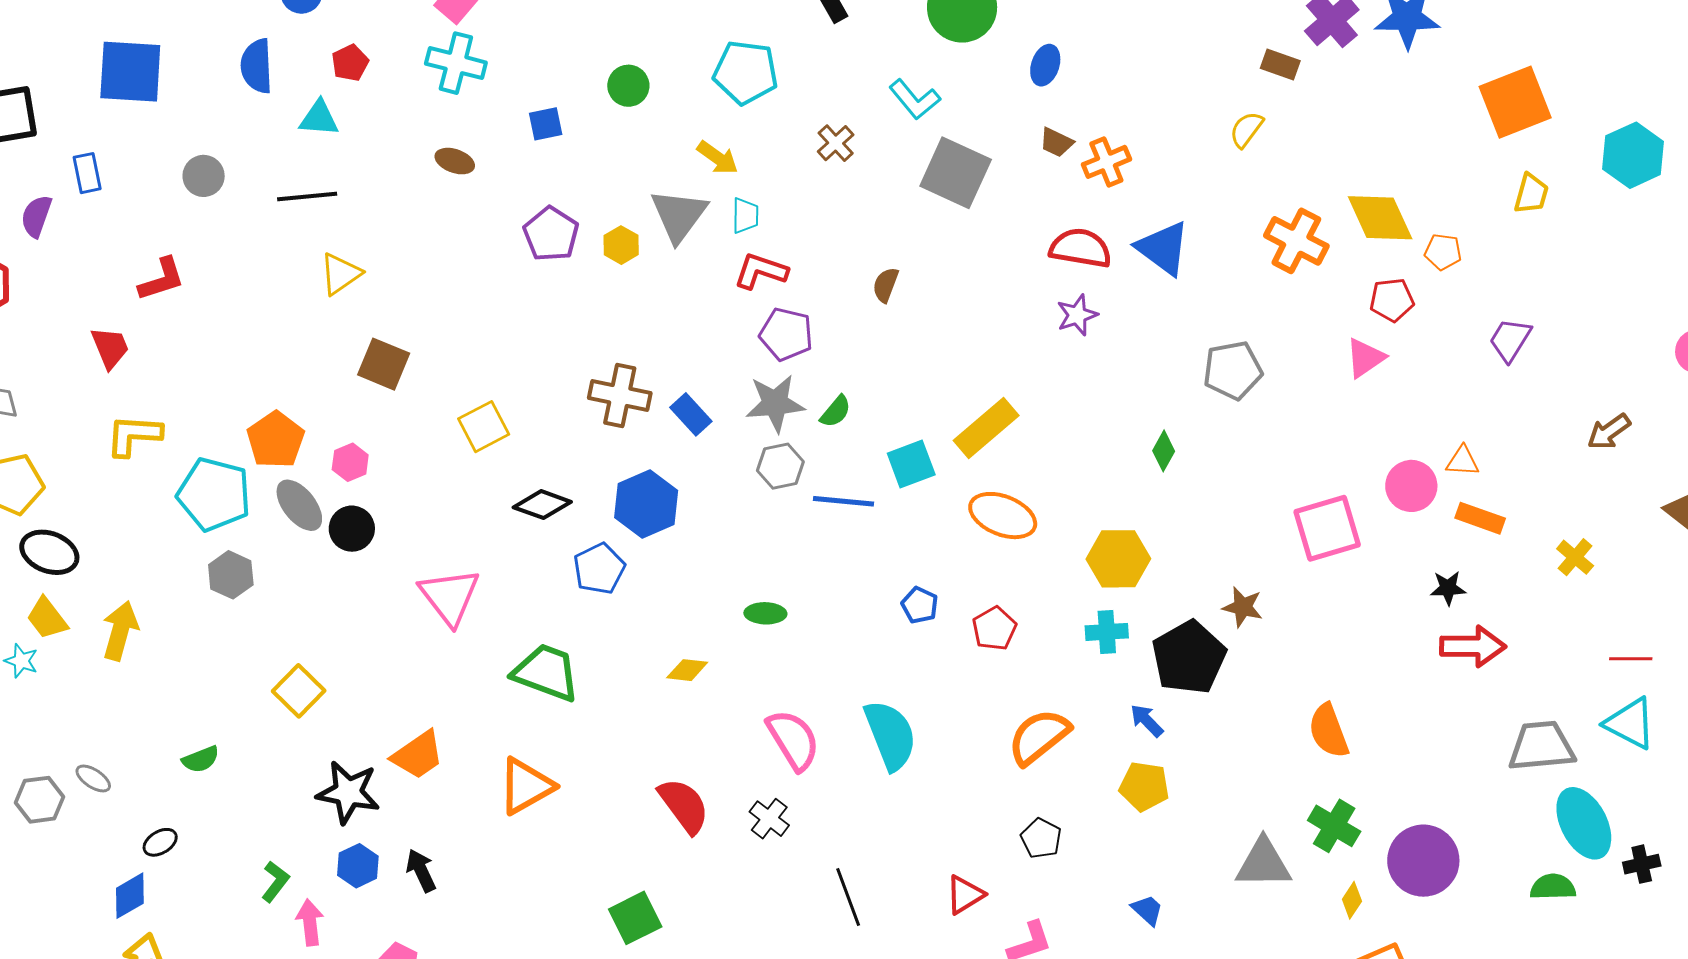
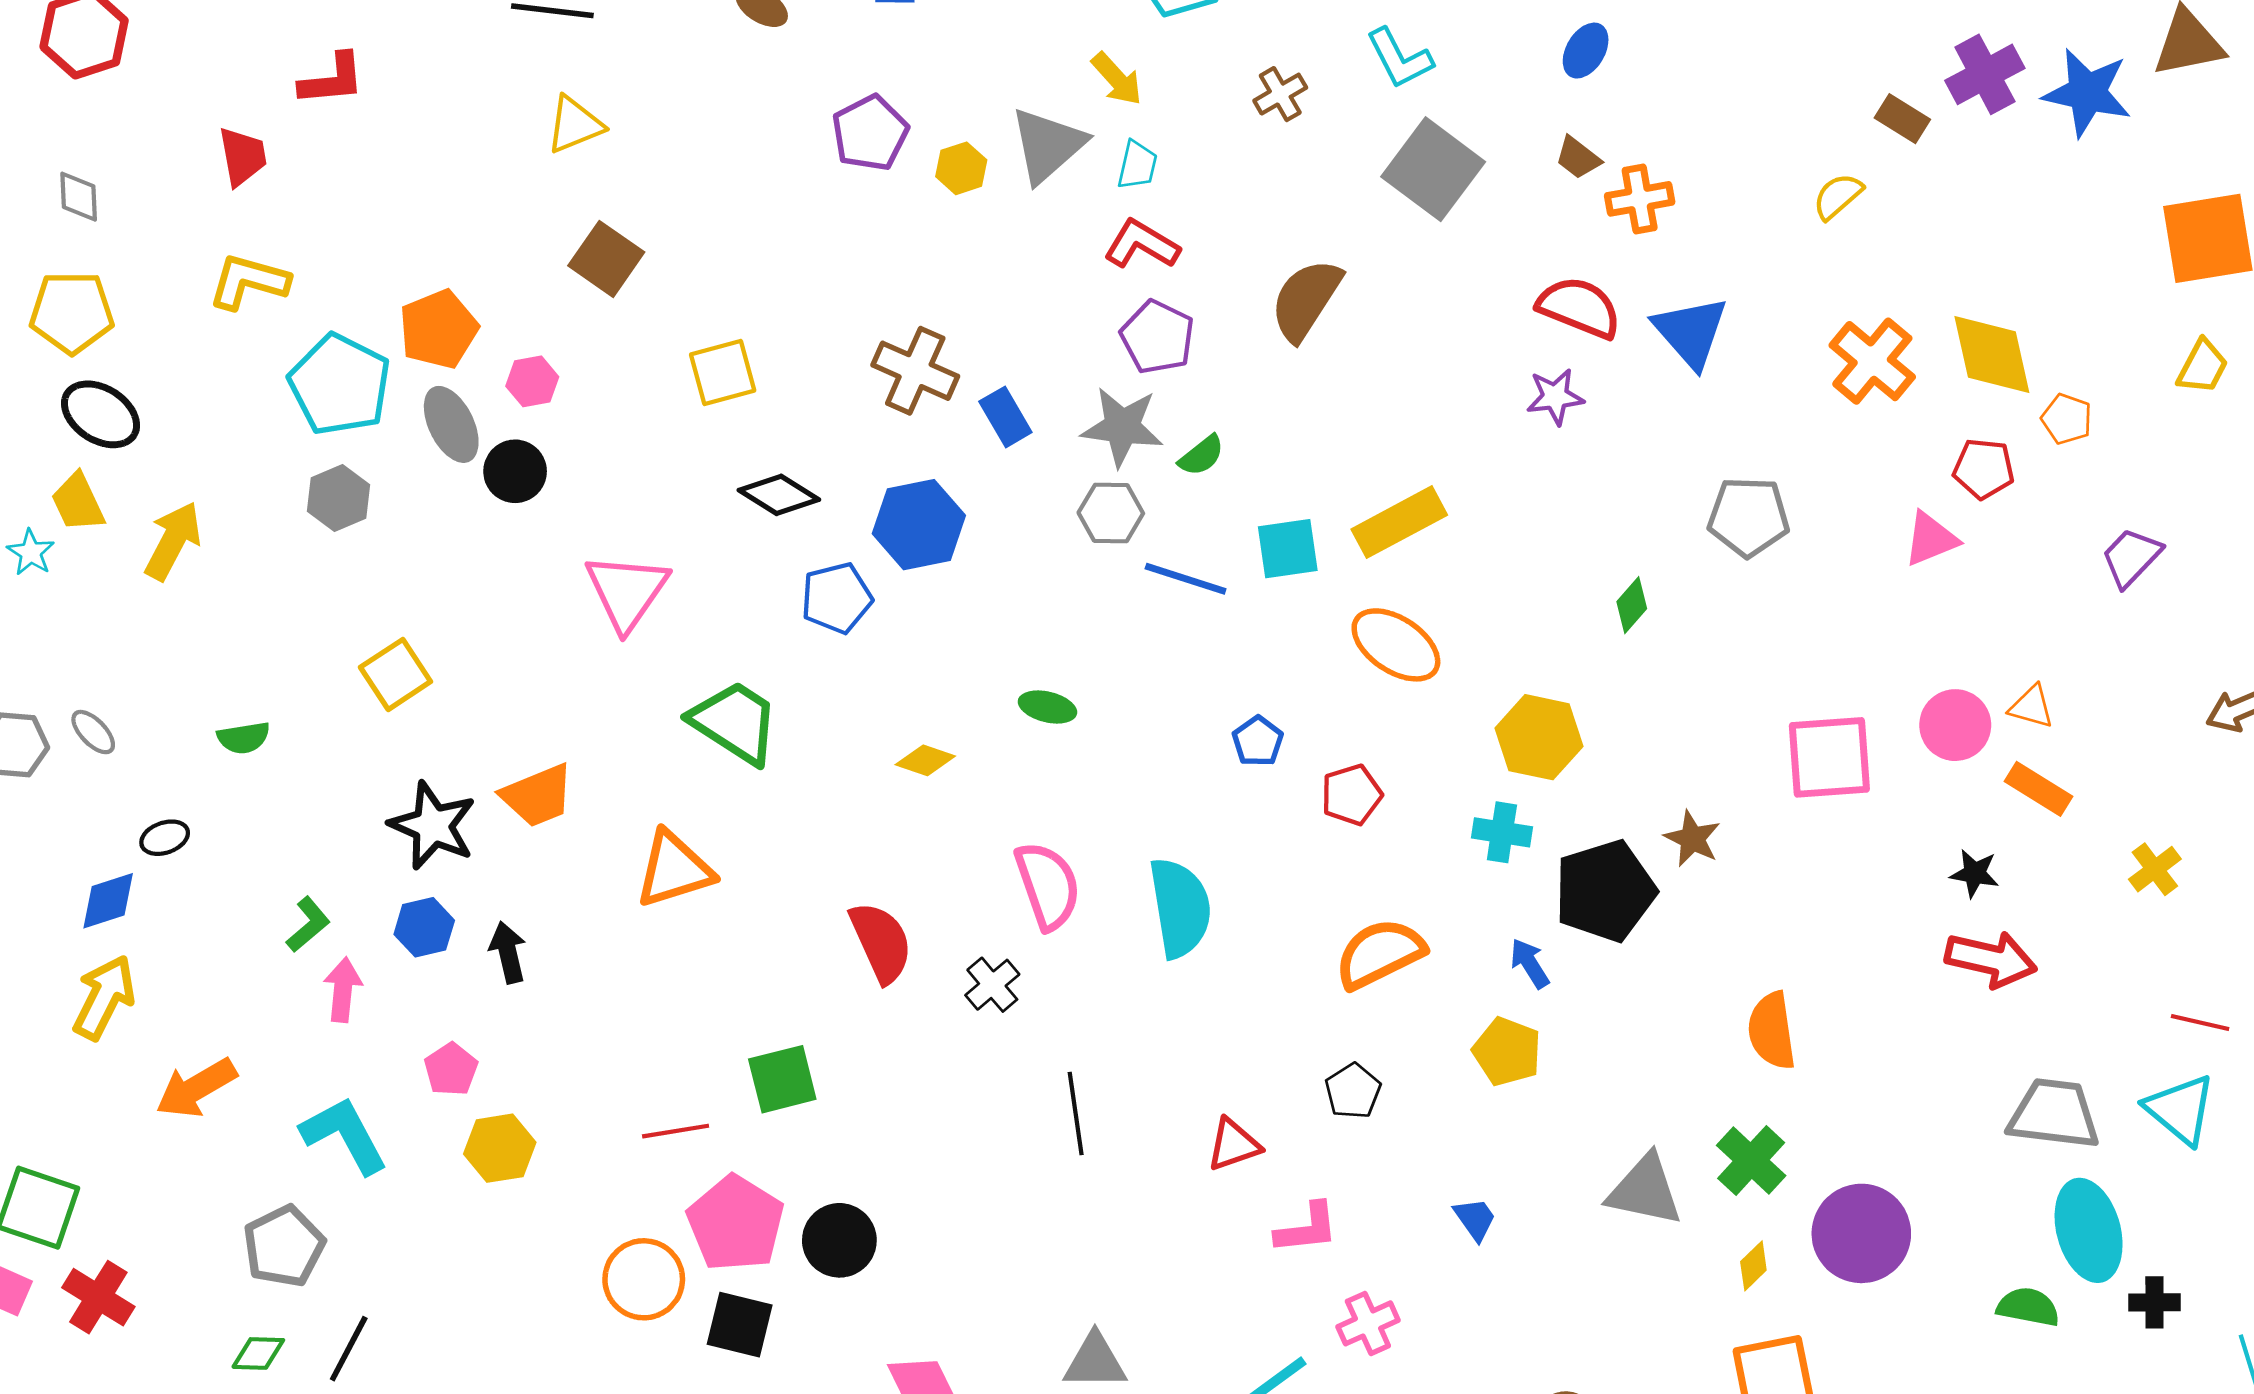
brown semicircle: (886, 285) -> (1306, 300), size x1.8

